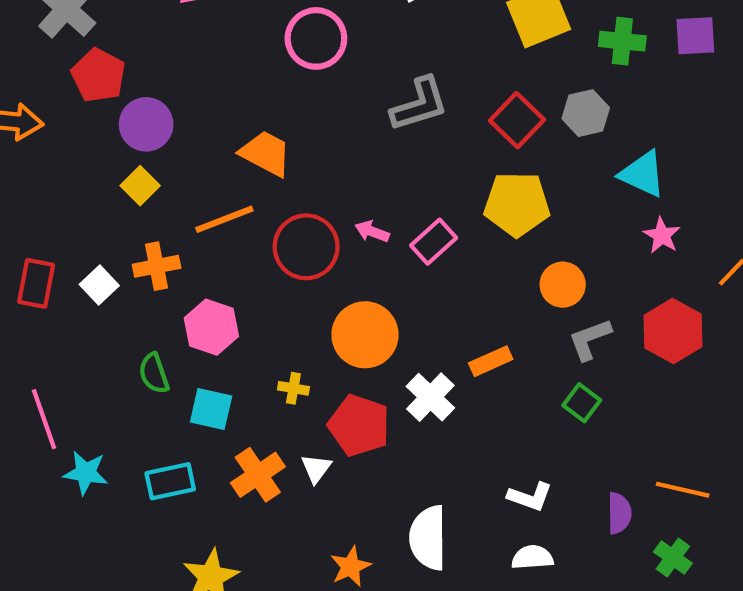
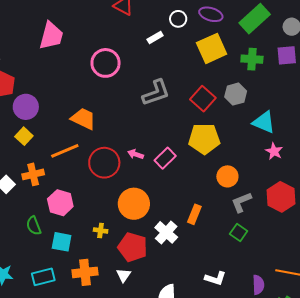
orange rectangle: (491, 361) -> (194, 214), turned -42
white triangle: (316, 468) -> (124, 275), moved
orange cross: (258, 475) -> (85, 272), turned 30

